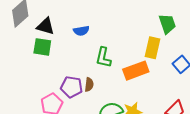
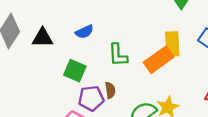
green square: (42, 47) -> (75, 71), moved, turned 30
yellow rectangle: (152, 48) -> (172, 44), moved

